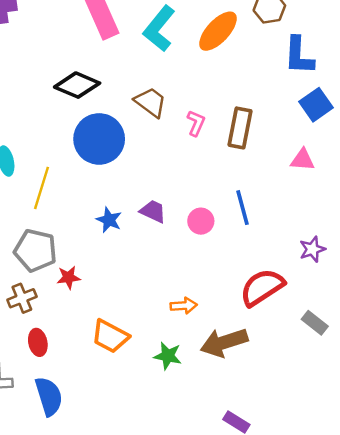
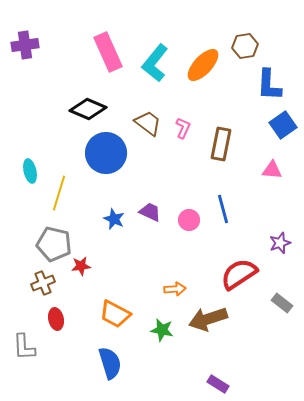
pink L-shape: (196, 123) -> (183, 128), moved
blue semicircle: (49, 396) -> (110, 363), moved

